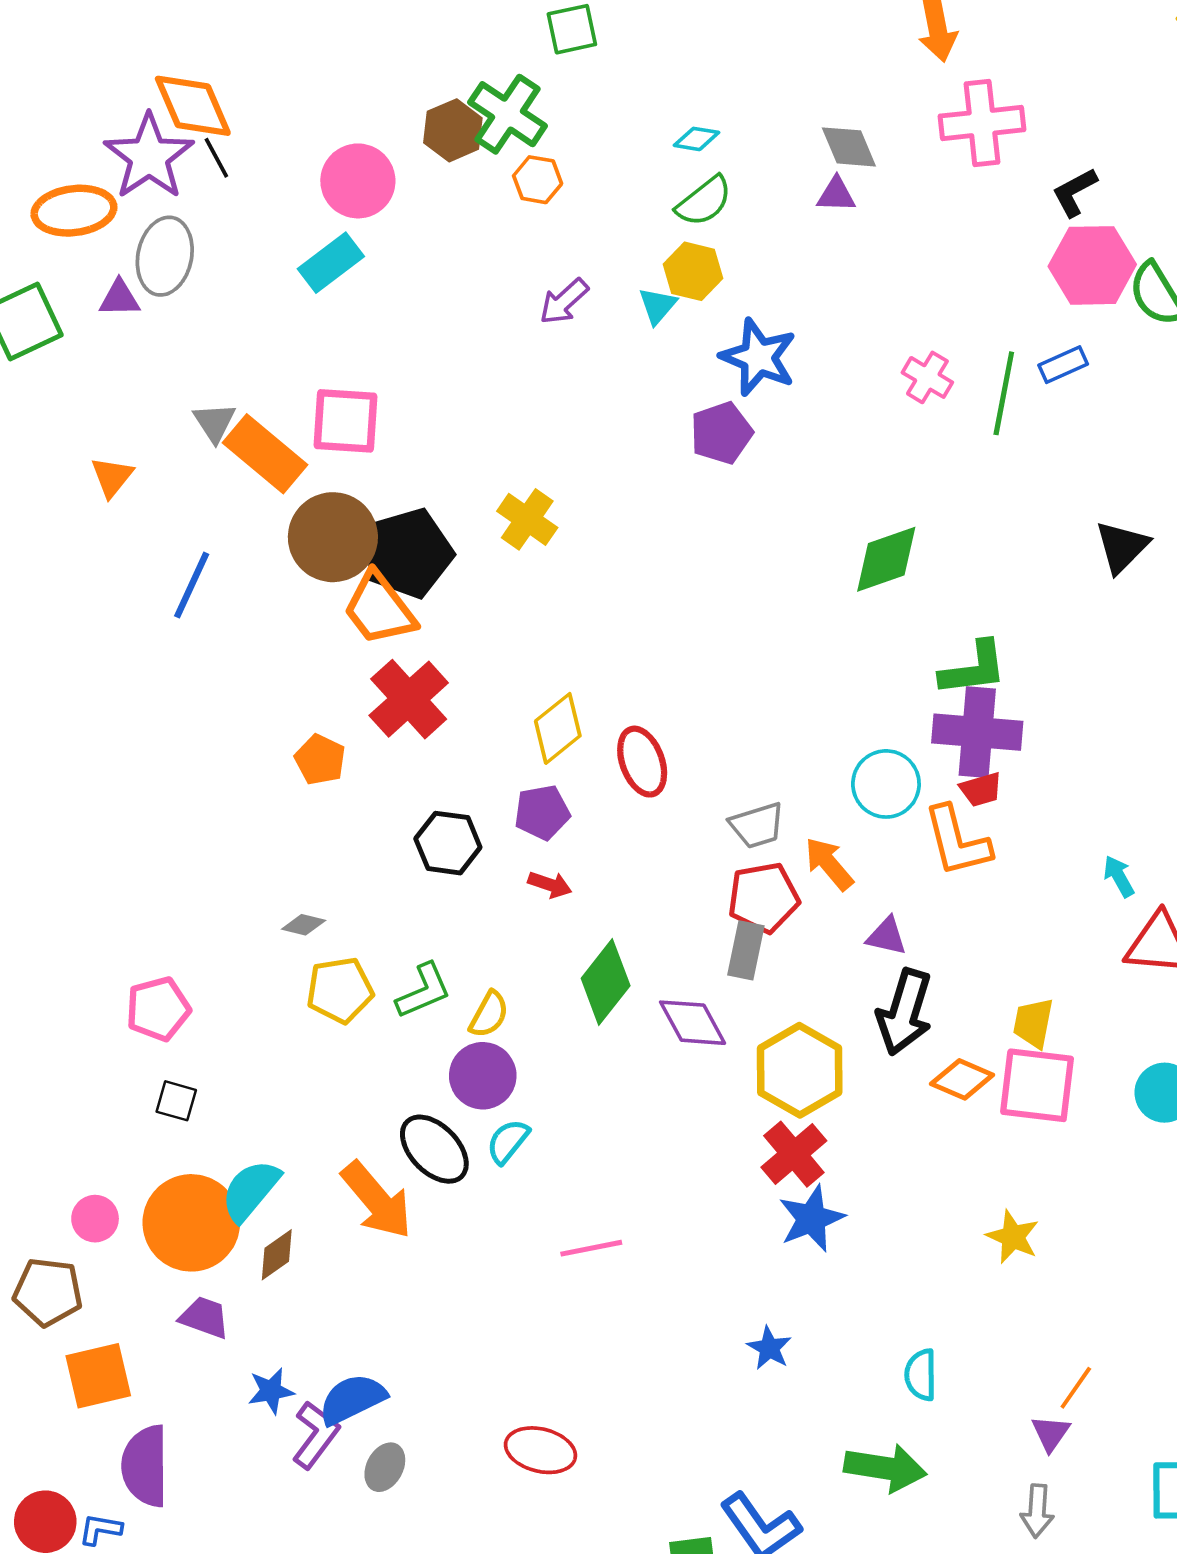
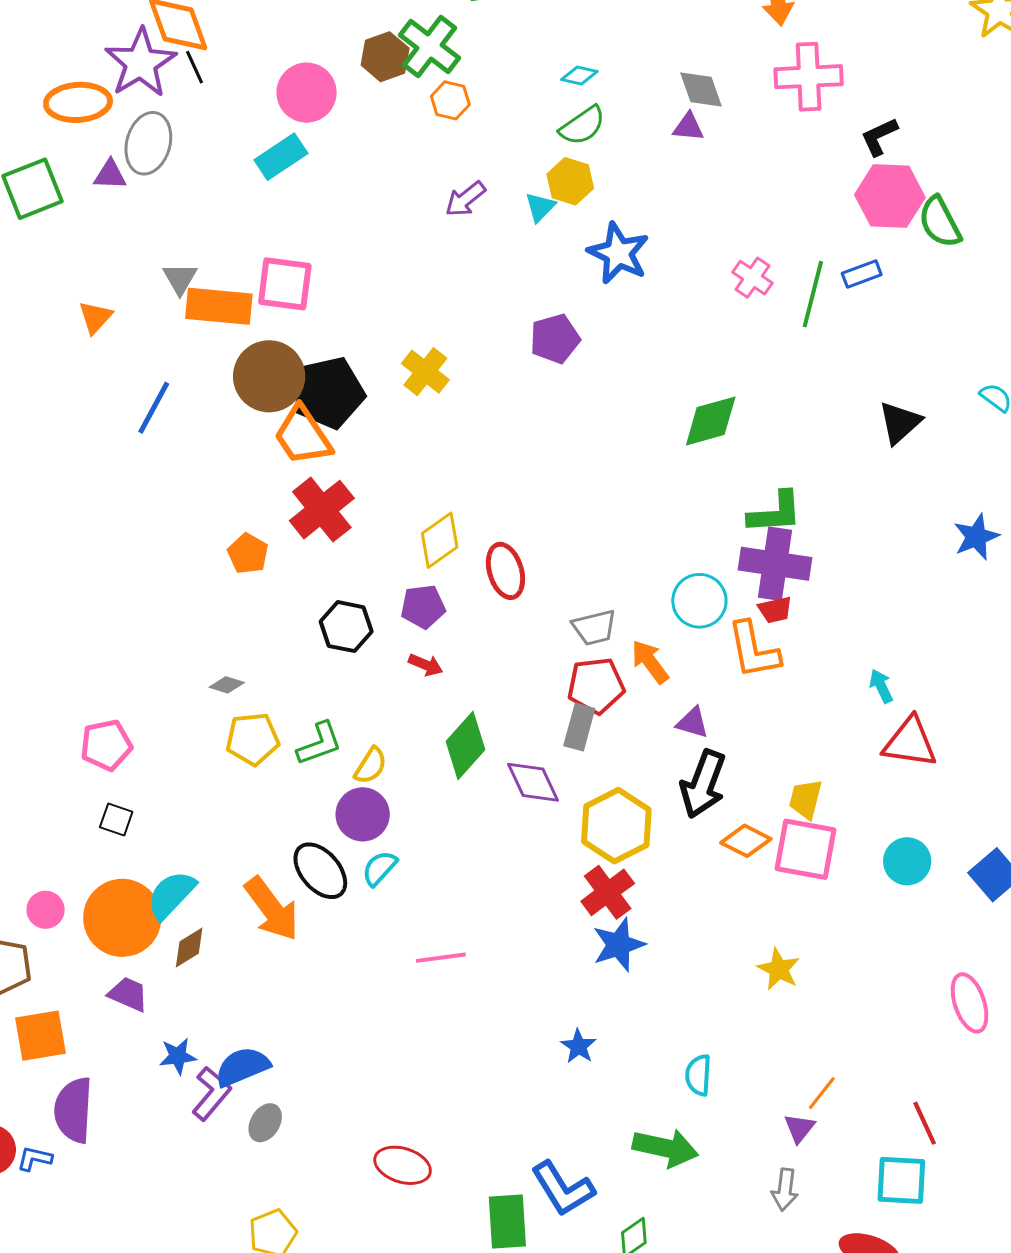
purple pentagon: (721, 433) -> (555, 339), moved
orange rectangle: (265, 454) -> (219, 306), turned -38
red ellipse: (540, 1450) -> (403, 1165), moved

